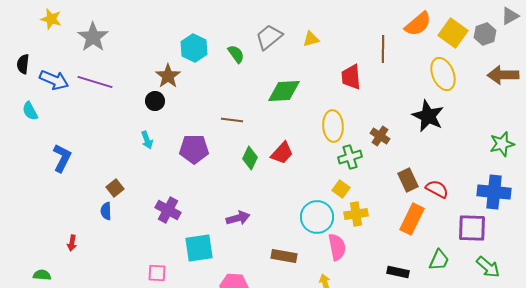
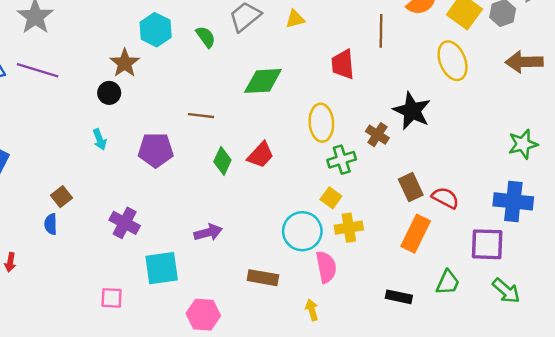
black star: (428, 116) -> (412, 111), moved

